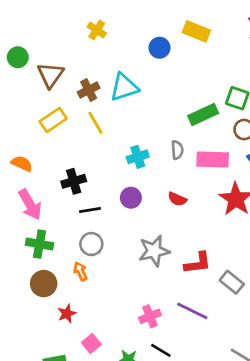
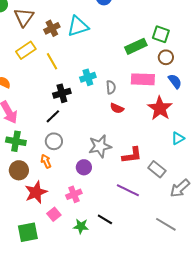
yellow line: (95, 123) -> (52, 61), moved
gray semicircle: (177, 150) -> (111, 87), moved
black cross: (74, 181) -> (62, 93), moved
purple circle: (131, 198) -> (84, 167), moved
black line: (90, 210) -> (53, 116), turned -35
red star: (67, 314) -> (36, 192), size x1.6
pink cross: (150, 316) -> (74, 194), moved

